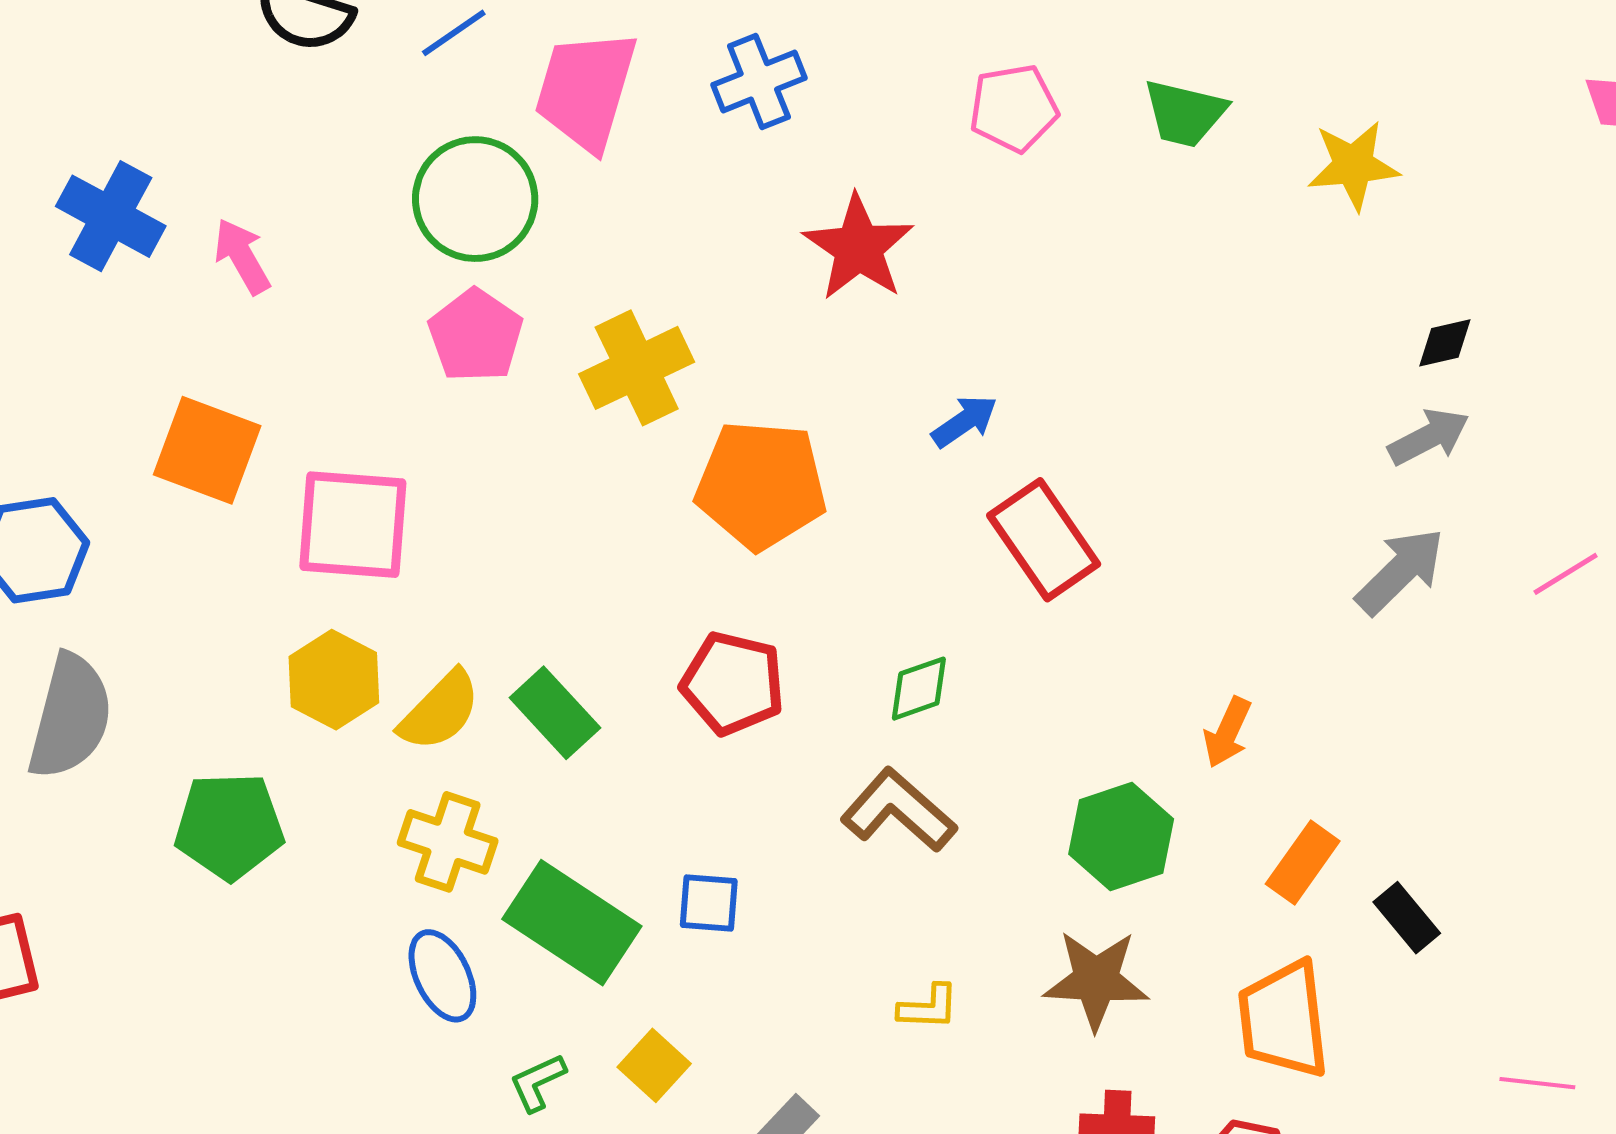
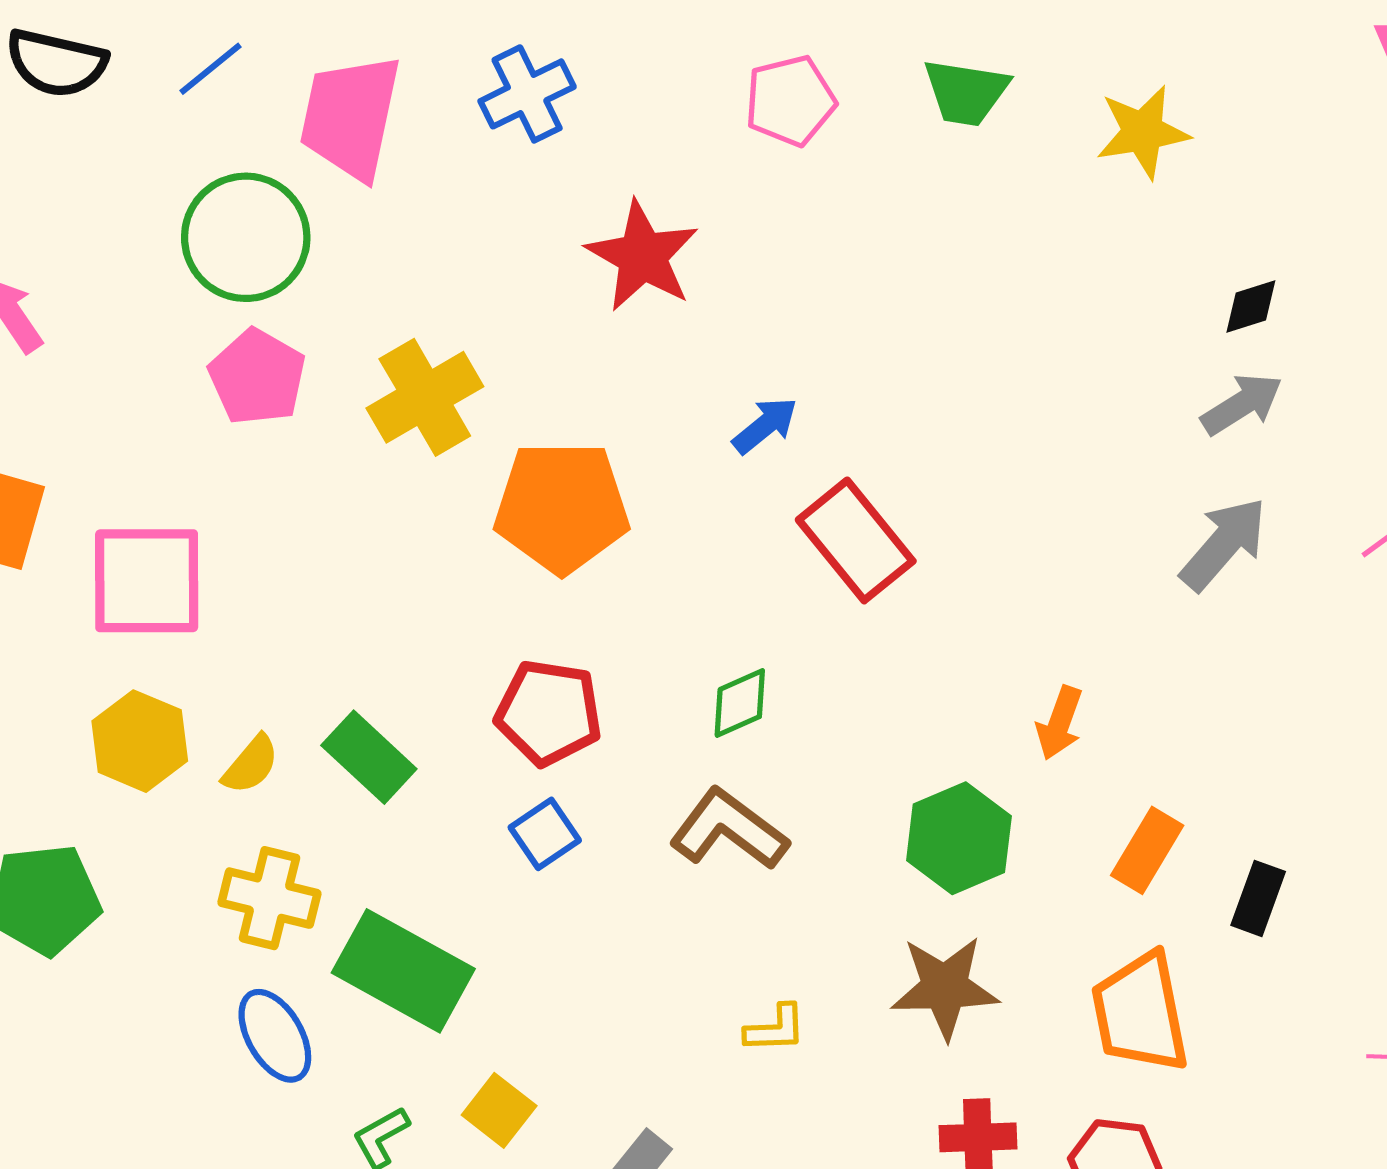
yellow semicircle: (440, 711) -> (251, 765), size x0.7
blue square: (709, 903) -> (545, 834), moved, turned -34
black rectangle: (1407, 918) -> (1258, 898), turned 64

